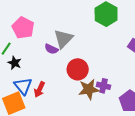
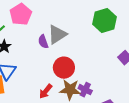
purple semicircle: (51, 49) -> (43, 42), turned 32
red arrow: (39, 89) -> (46, 91), moved

